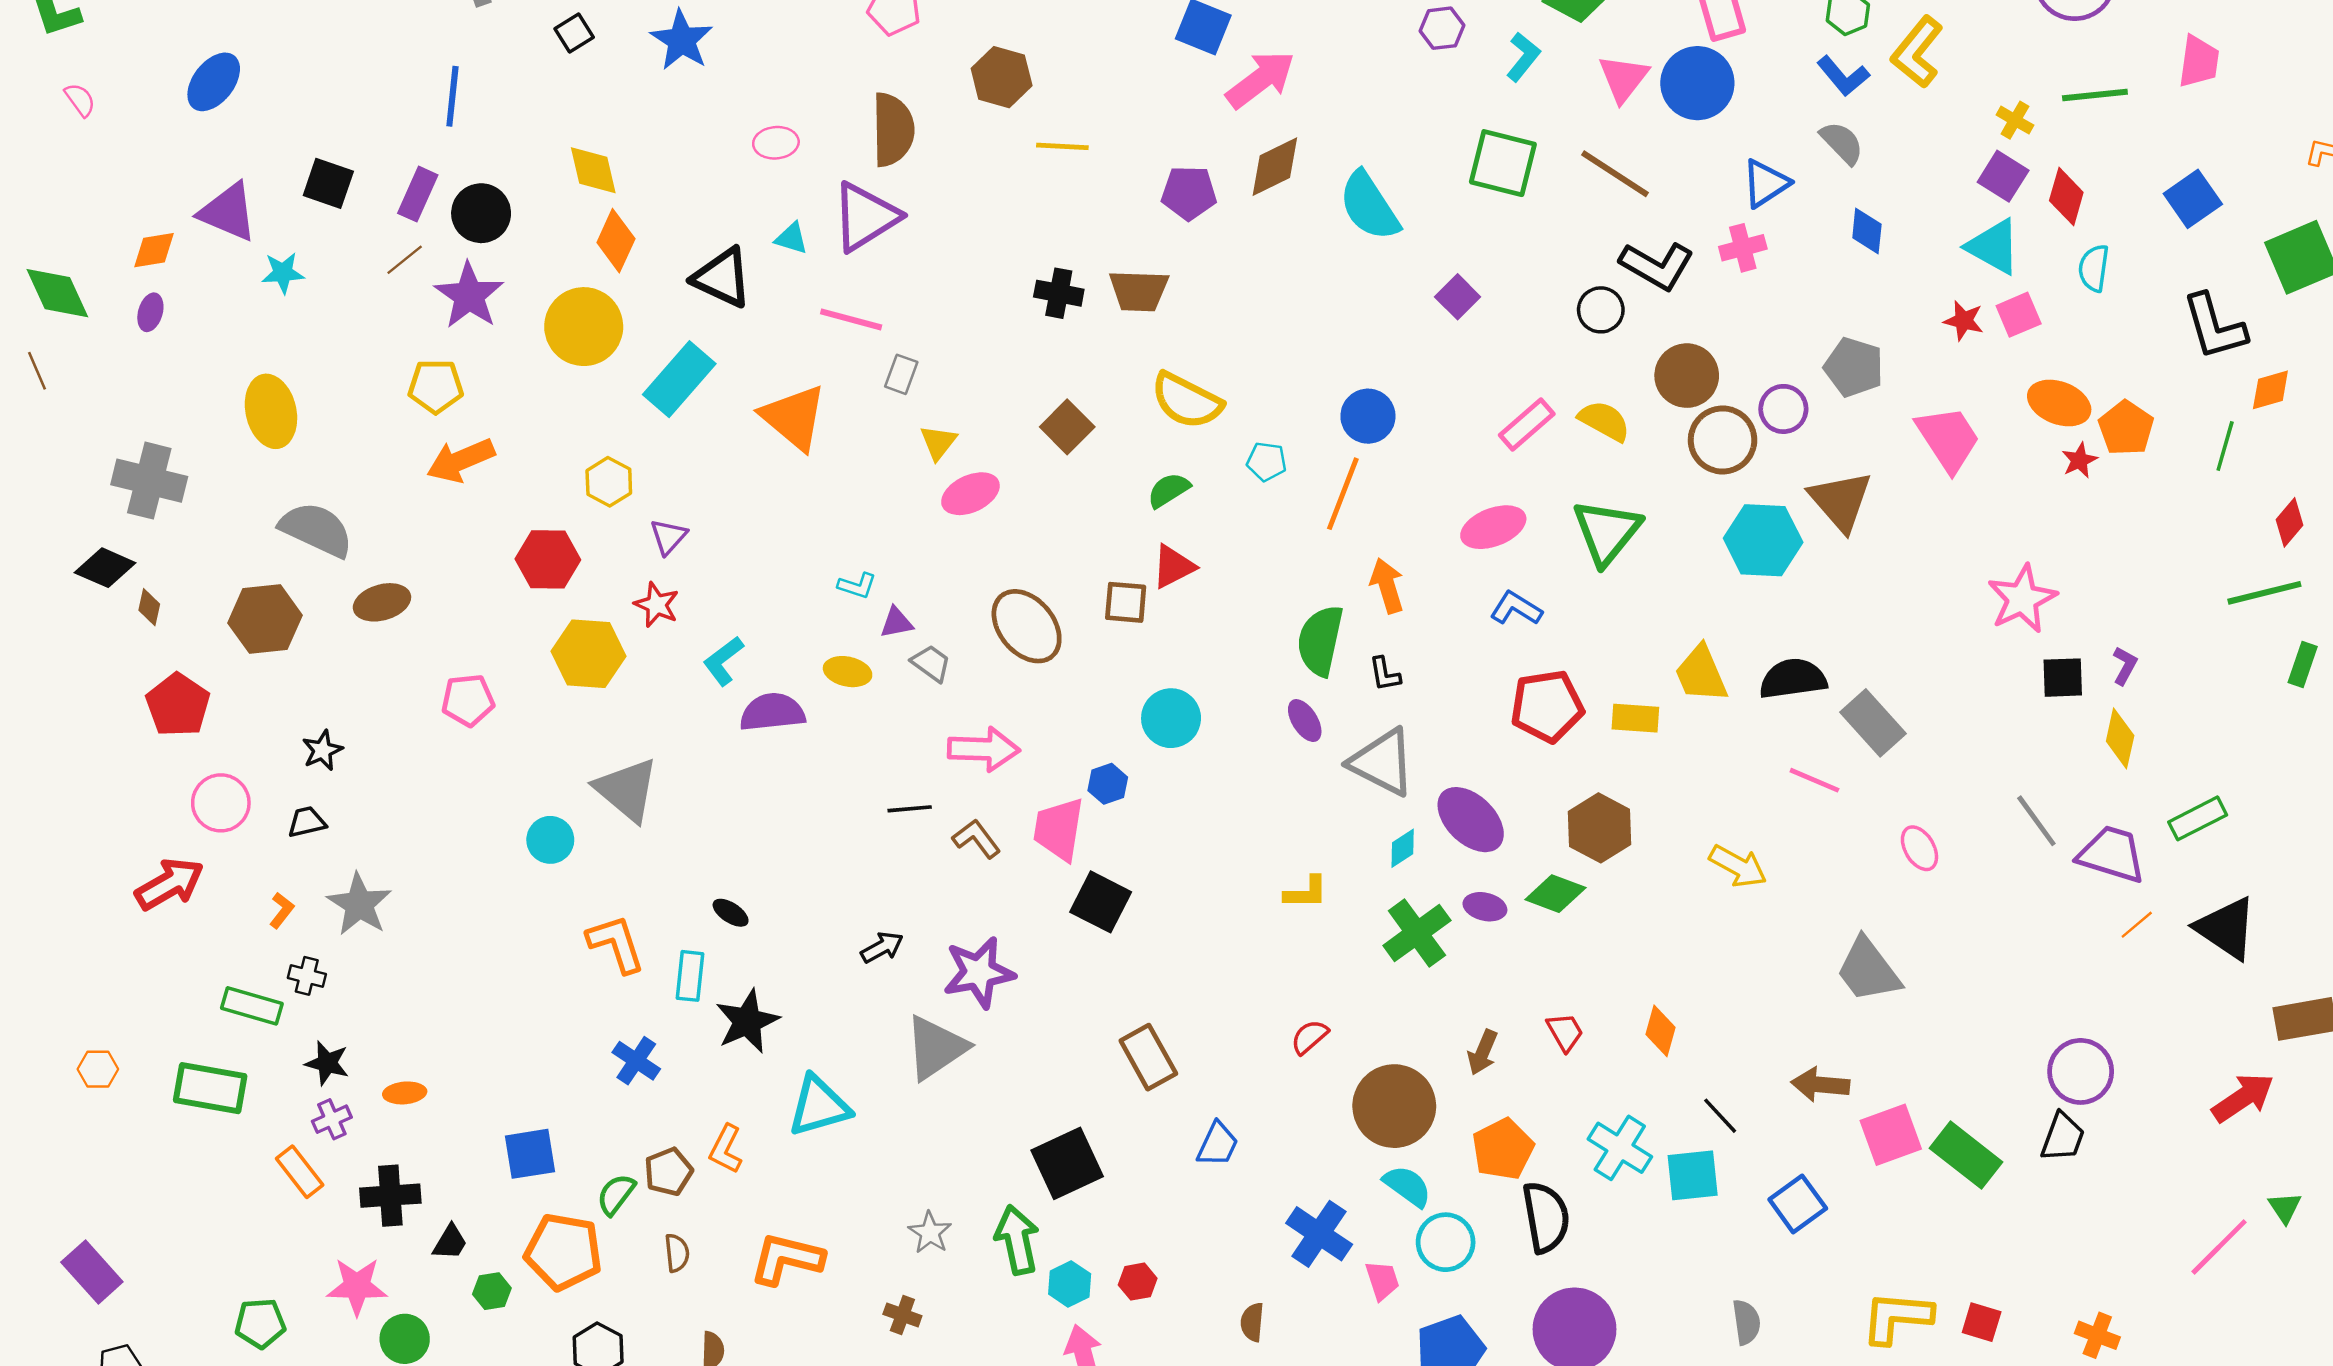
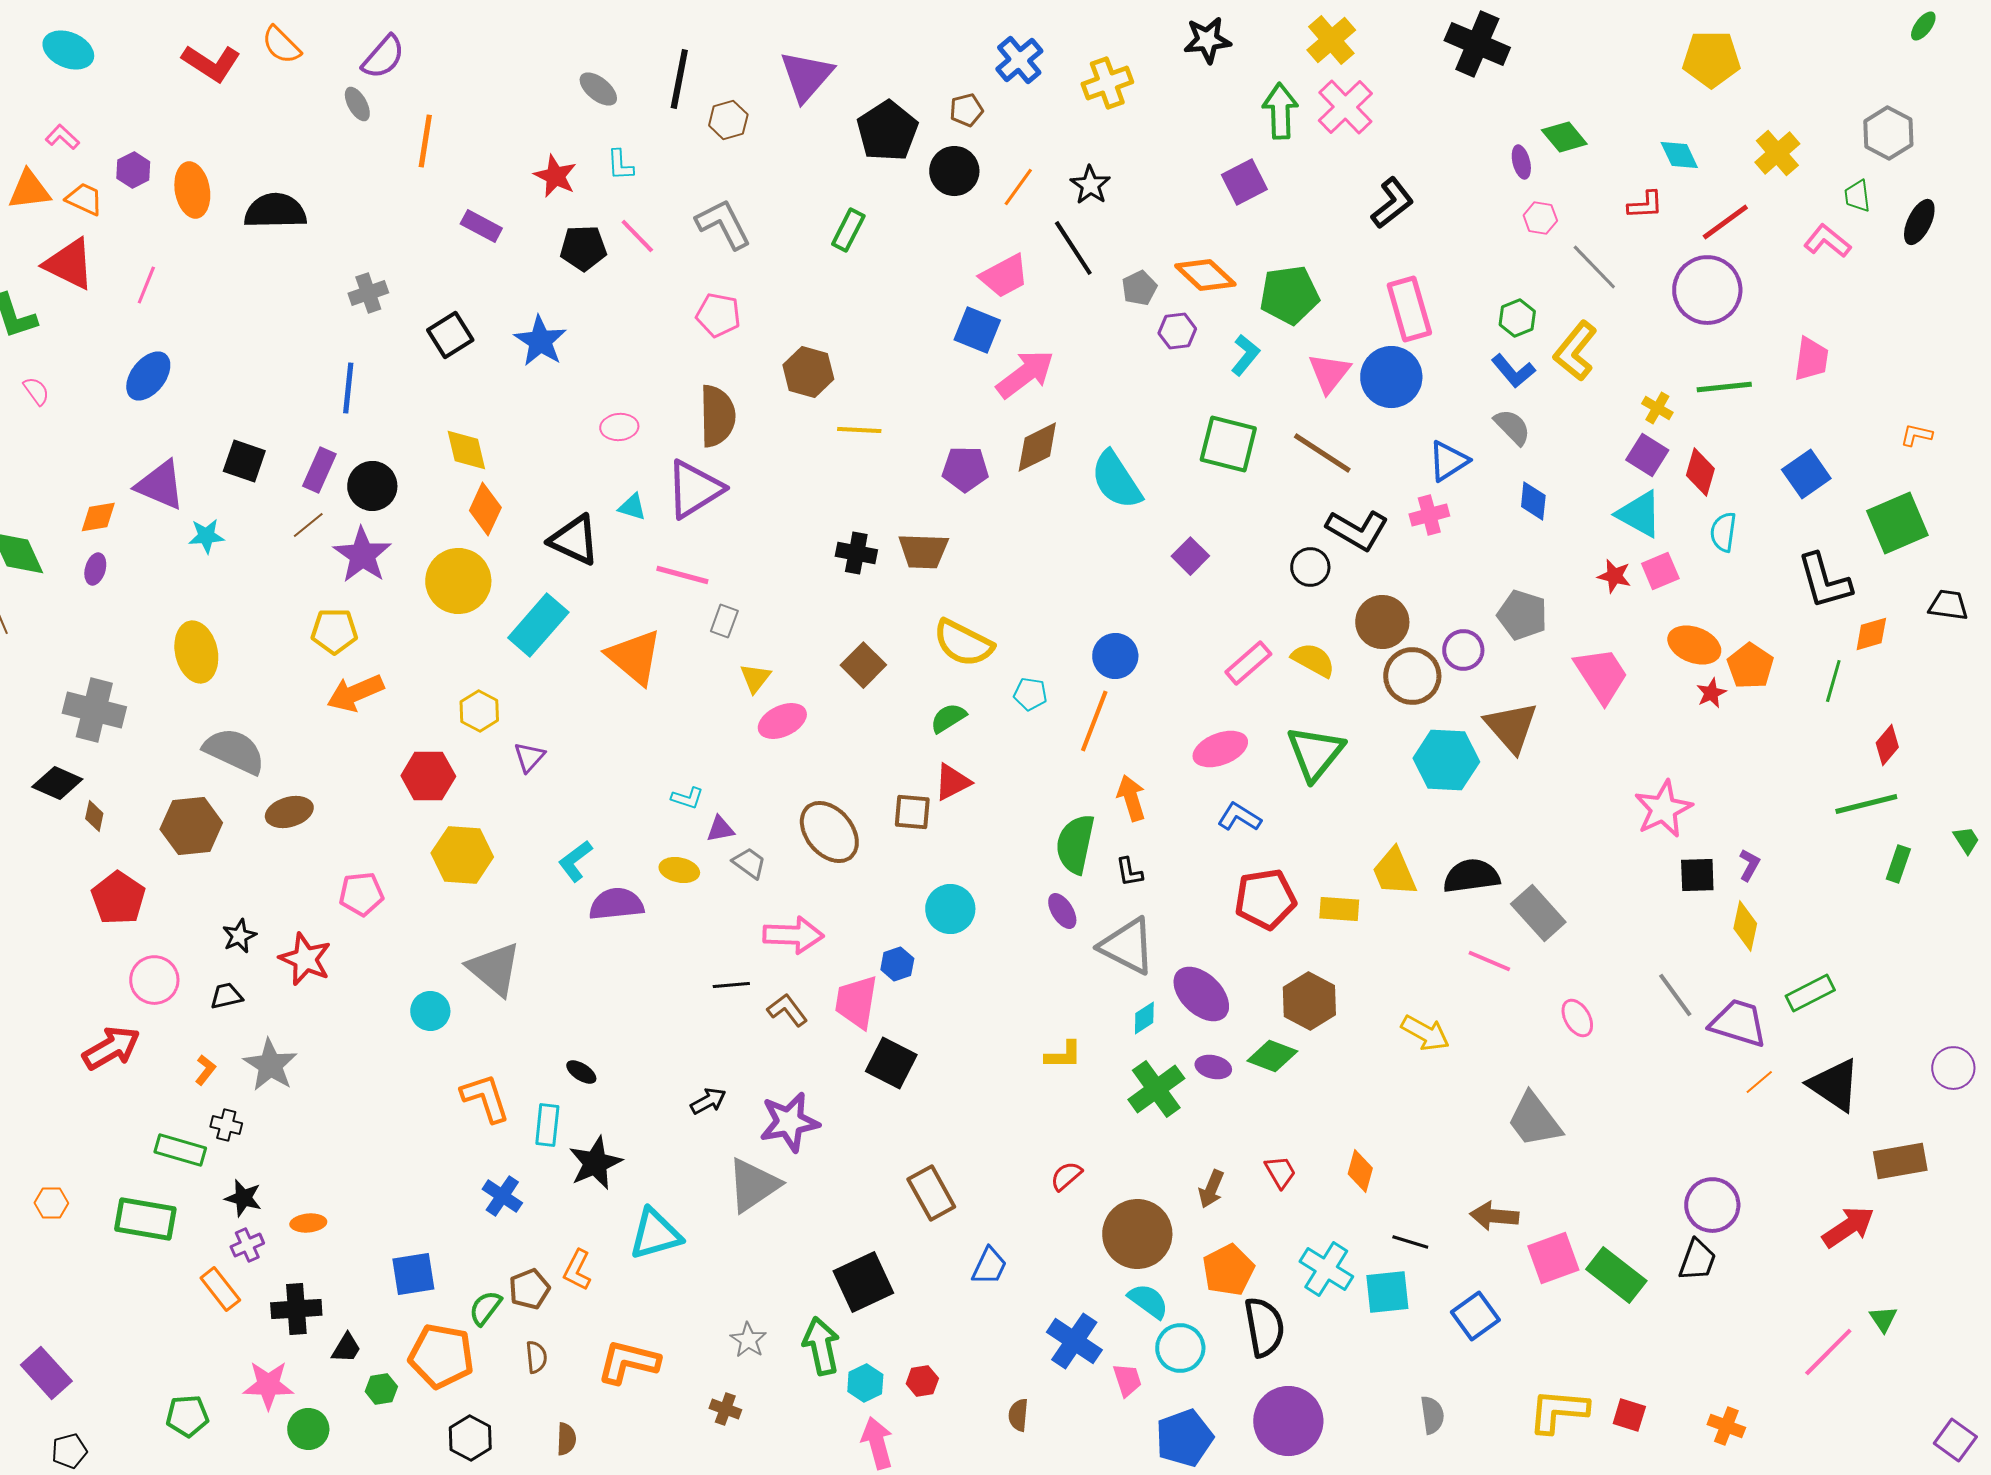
black square: (574, 33) -> (450, 335), size x1.4
red star: (657, 605) -> (305, 959), moved, size x1.4
black line: (1720, 1116) -> (1410, 1242), turned -30

